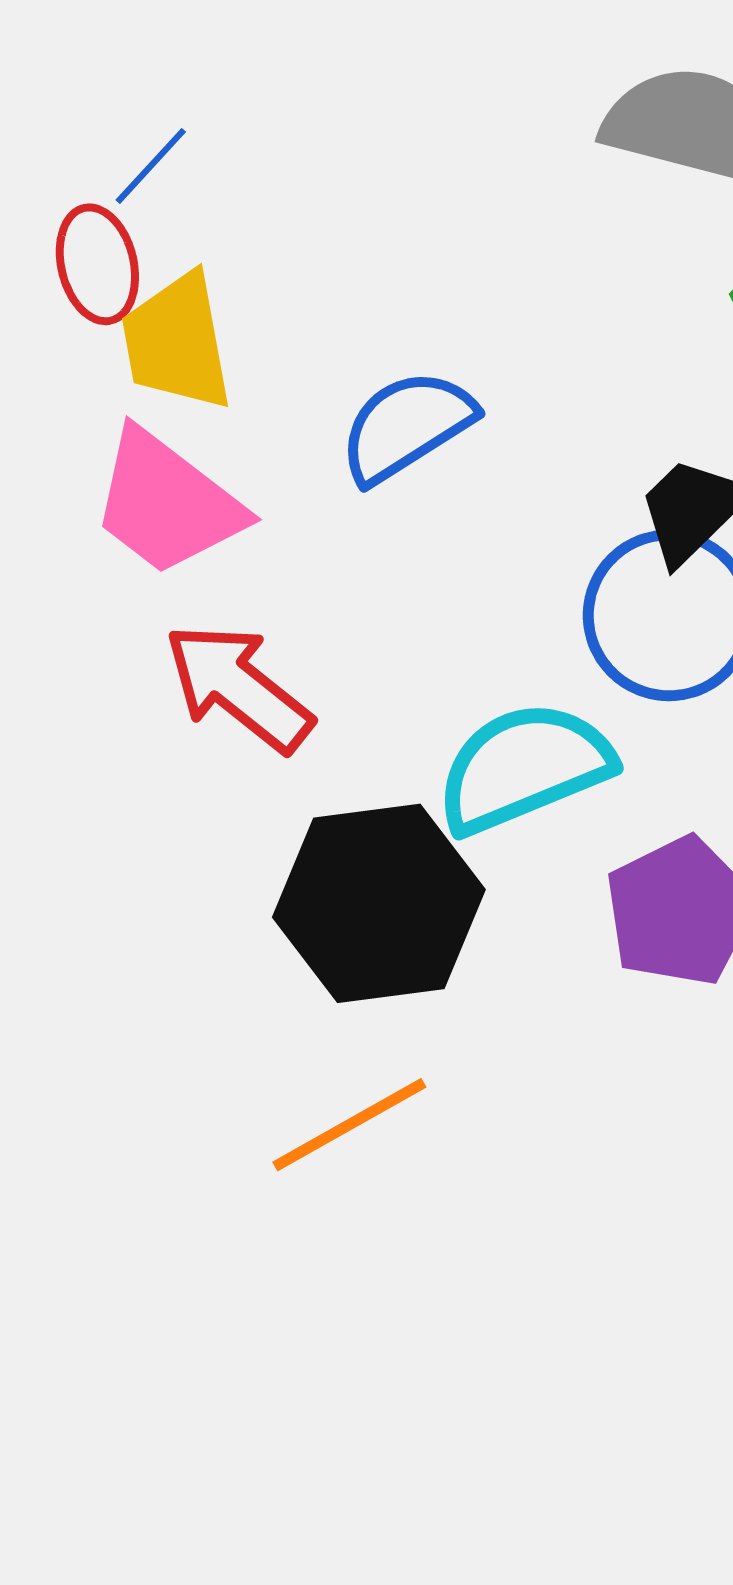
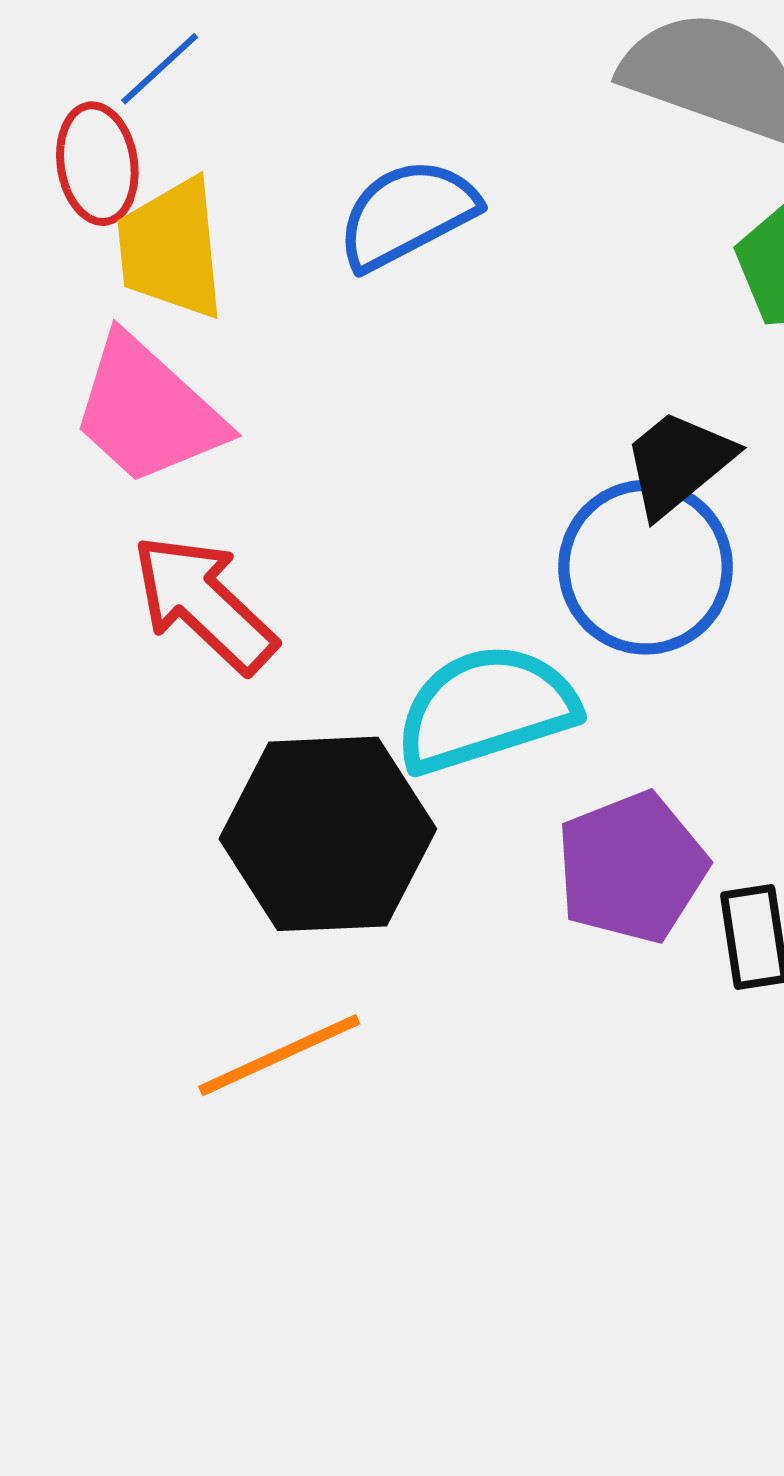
blue semicircle: (407, 426) -> (407, 214), moved

